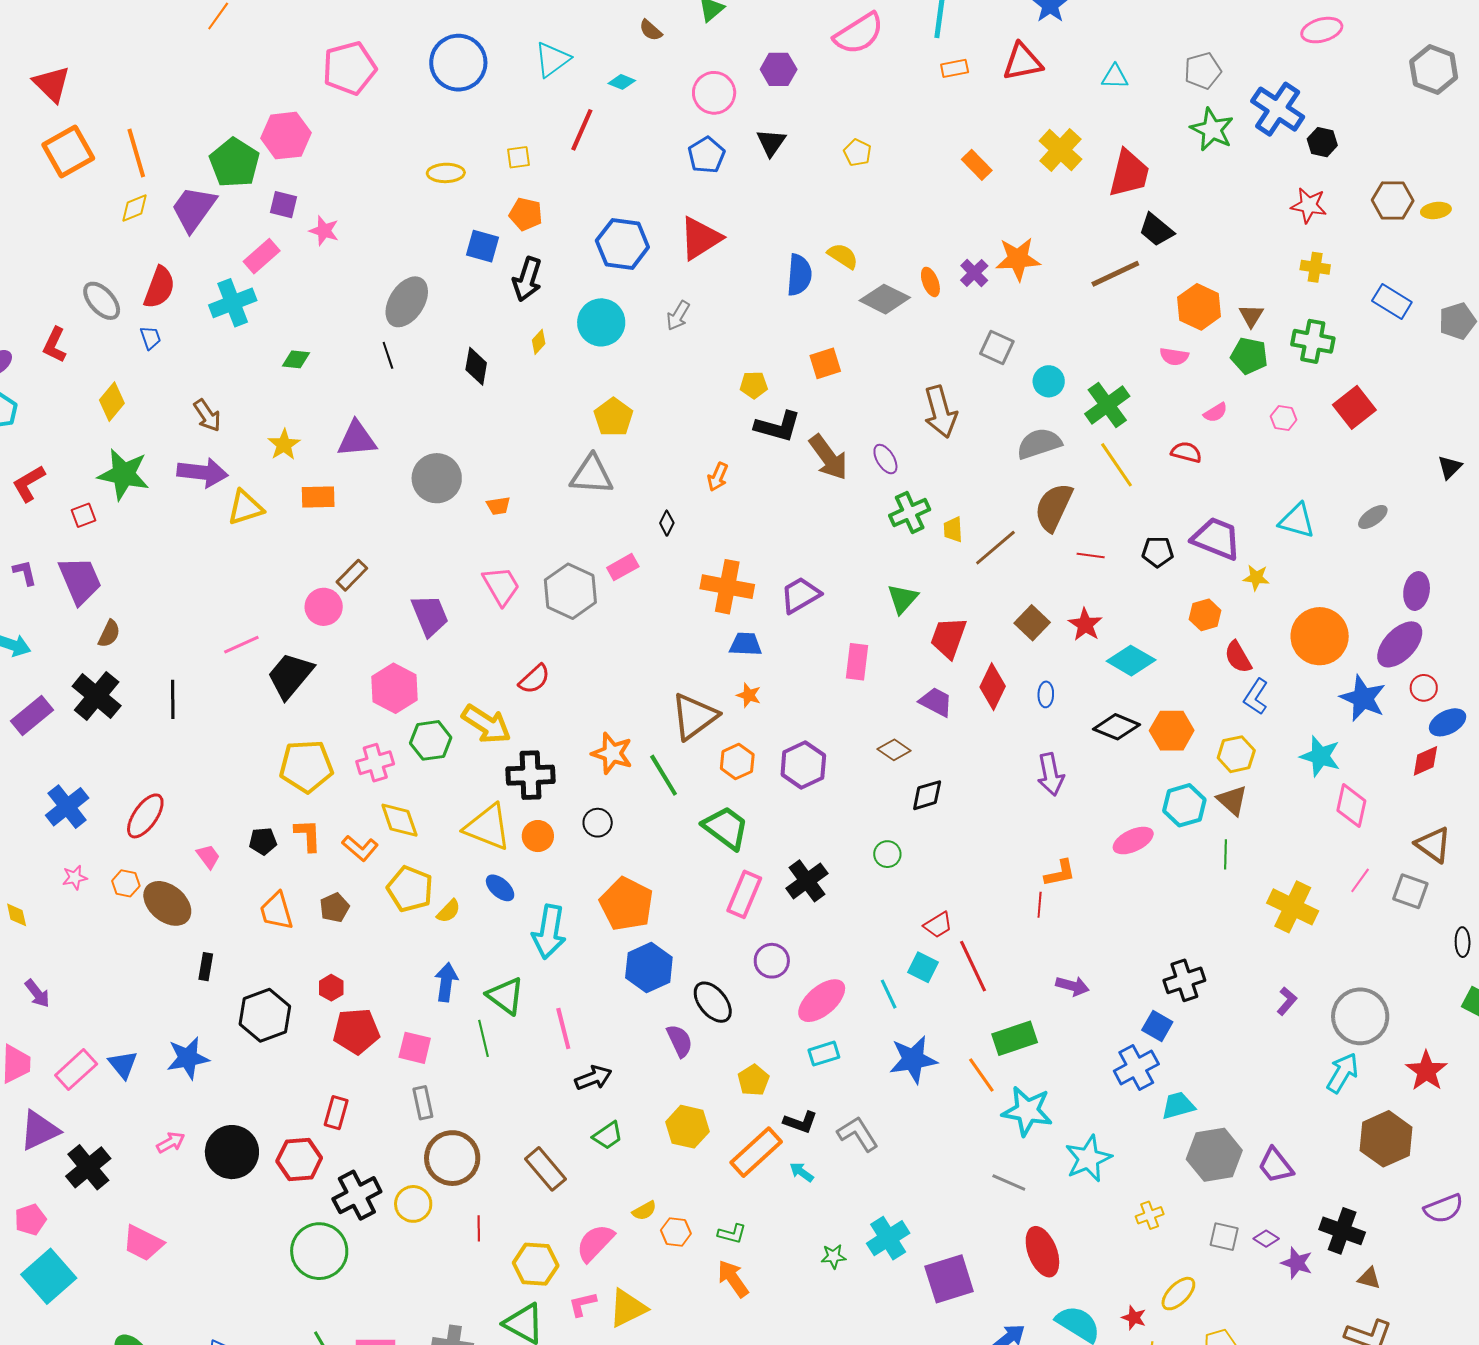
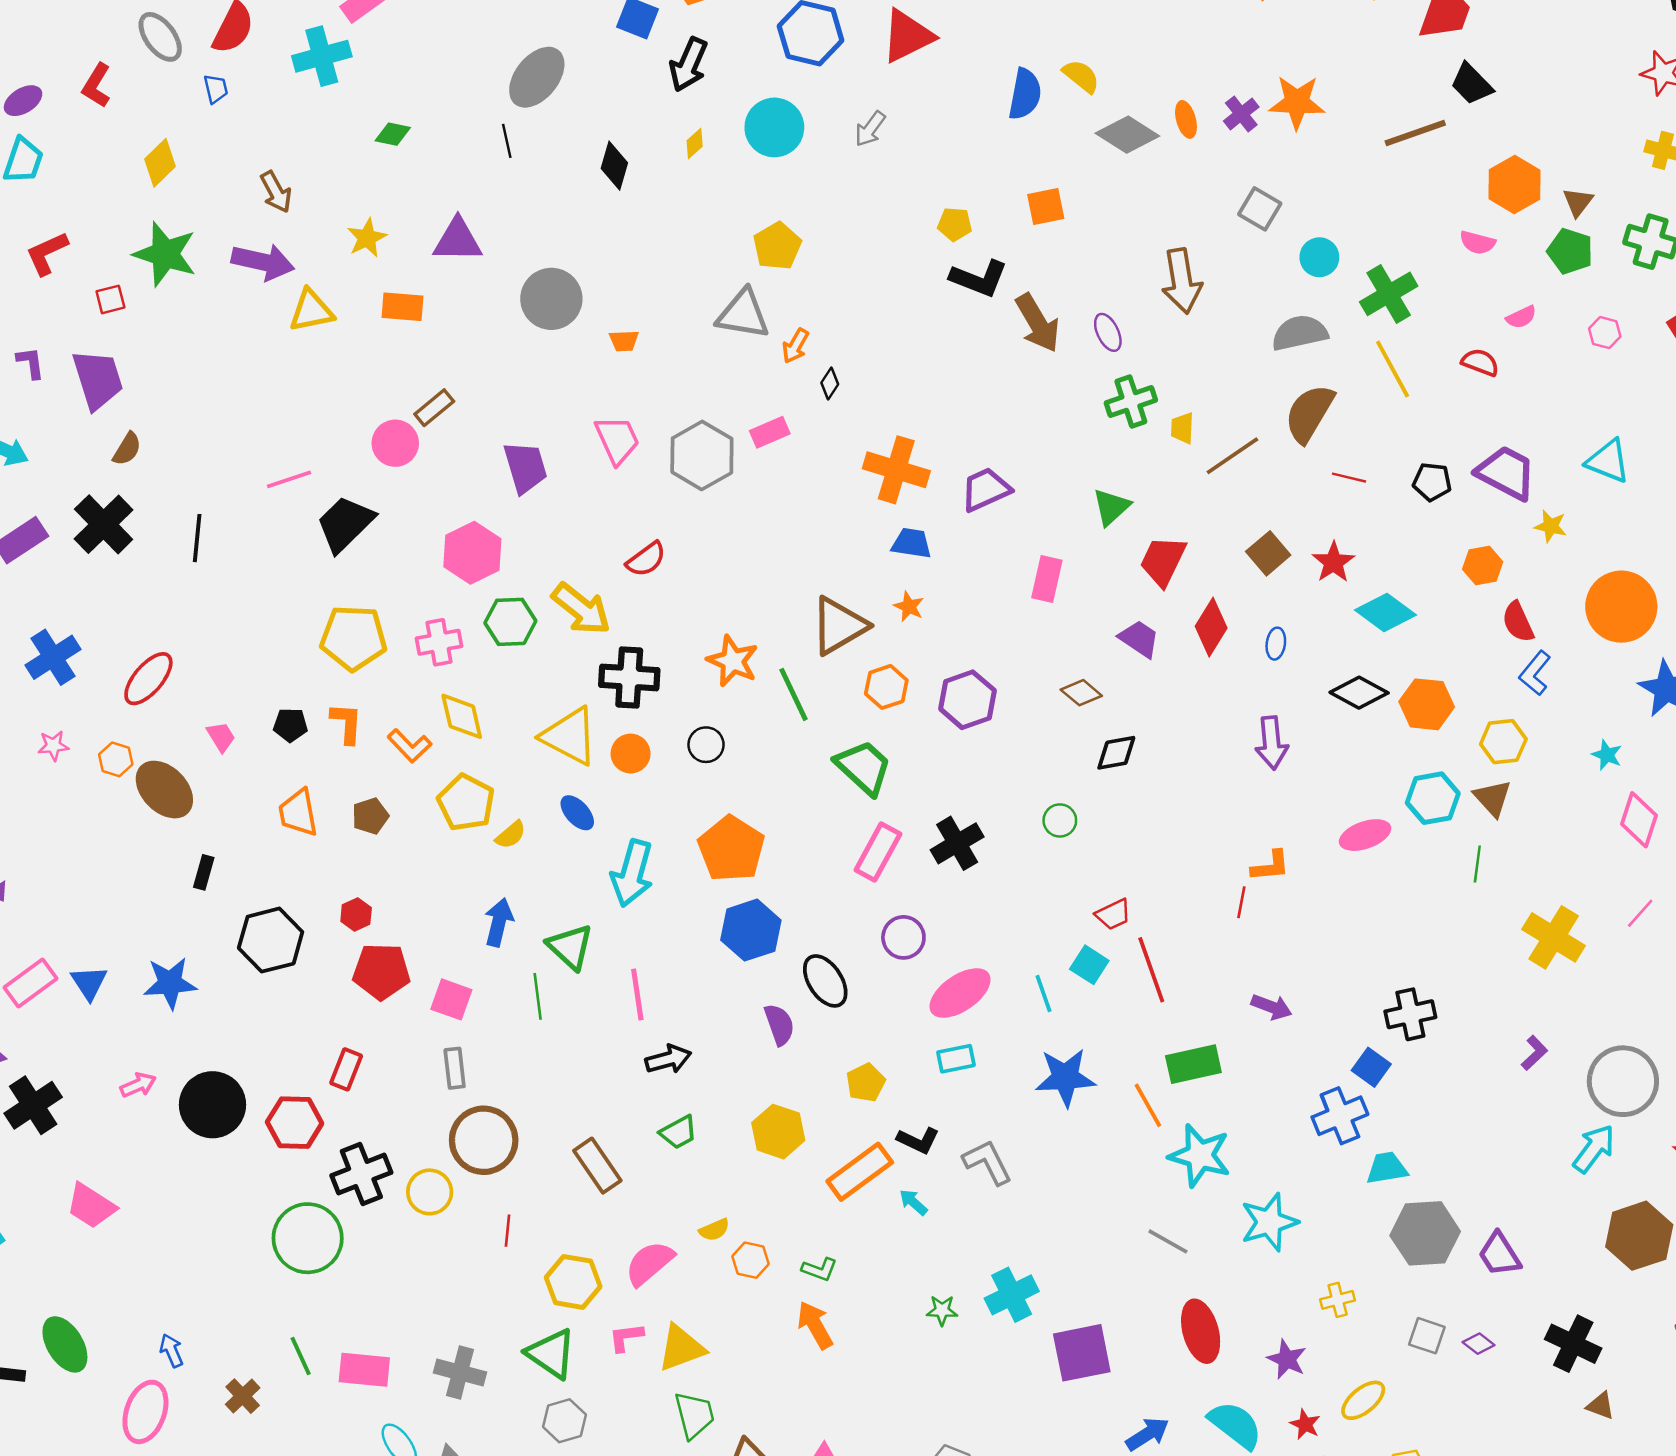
orange arrow: (718, 477) -> (795, 346), moved
cyan star: (1320, 756) -> (1607, 755), size x0.6
purple star: (1297, 1263) -> (1287, 1359), moved

